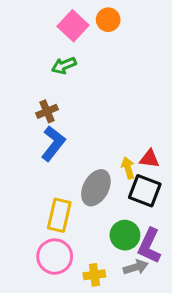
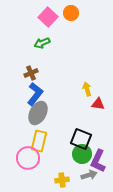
yellow arrow: (128, 168) -> (87, 89), moved
gray ellipse: (96, 188) -> (38, 113), moved
black square: (145, 191) -> (81, 139), moved
pink circle: (55, 257) -> (28, 158), moved

